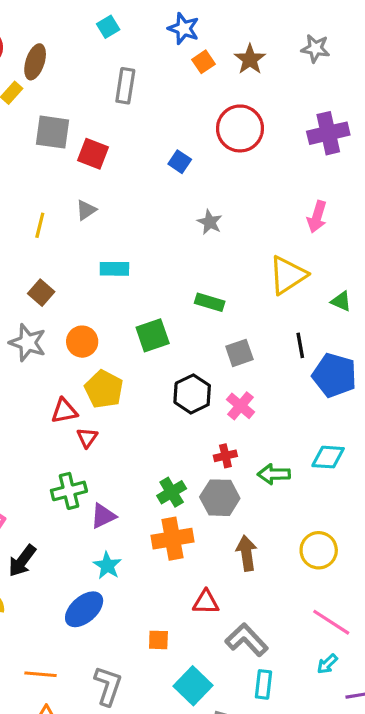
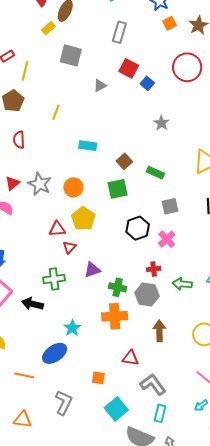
red square: (93, 154) -> (129, 68), moved
gray triangle: (86, 210) -> (100, 86), moved
cyan rectangle: (114, 269) -> (88, 146), moved
brown square: (41, 293) -> (124, 161), moved
green cross: (172, 492) -> (118, 287), turned 36
purple triangle: (103, 516) -> (92, 270), moved
black arrow: (22, 561) -> (32, 304), moved, turned 60
orange line: (40, 674) -> (24, 375), moved

